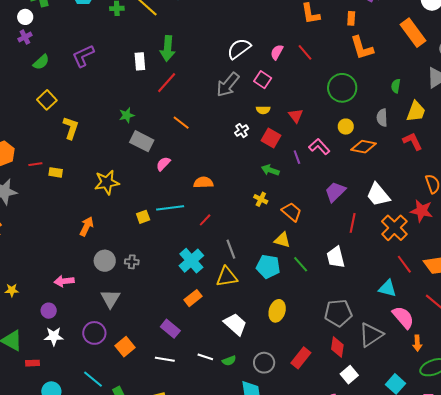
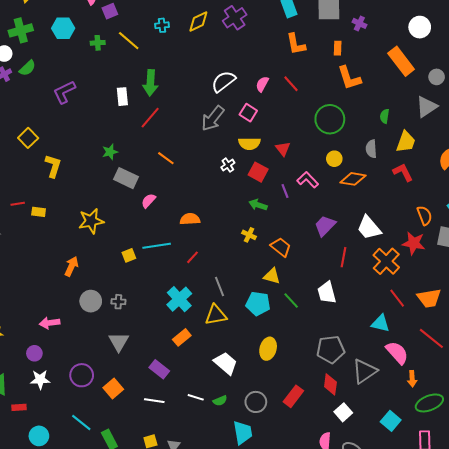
green semicircle: (41, 62) -> (27, 68), moved
yellow semicircle: (263, 110) -> (249, 143), size x1.5
gray triangle: (110, 299) -> (119, 342), moved

